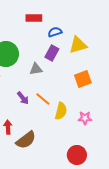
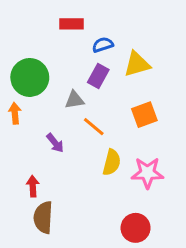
orange line: (43, 99) -> (94, 127), moved
pink star: (85, 118) -> (147, 173), size x1.5
brown semicircle: (26, 140) -> (43, 217), moved, turned 130

